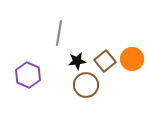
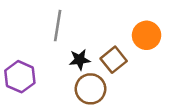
orange circle: (132, 59) -> (147, 35), moved

